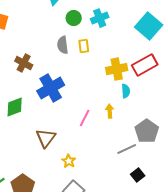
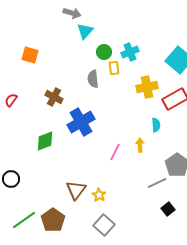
yellow rectangle: (84, 46) -> (114, 68), moved
yellow cross: (117, 69) -> (147, 87), moved
brown triangle: (46, 138) -> (76, 190), moved

